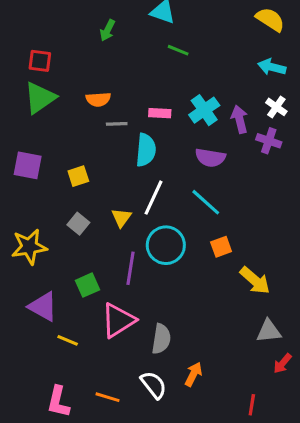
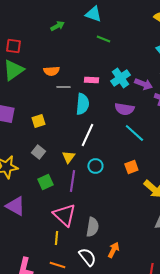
green arrow: (107, 30) -> (57, 26), turned -144
purple arrow: (240, 119) -> (143, 84), turned 126
cyan line: (206, 202) -> (134, 133), moved
yellow triangle: (121, 218) -> (68, 157), moved
cyan circle: (166, 245) -> (95, 166), size x0.6
green square: (88, 285) -> (45, 182), moved
pink triangle: (118, 320) -> (64, 215), turned -45
yellow line: (68, 340) -> (56, 238), moved, turned 72

